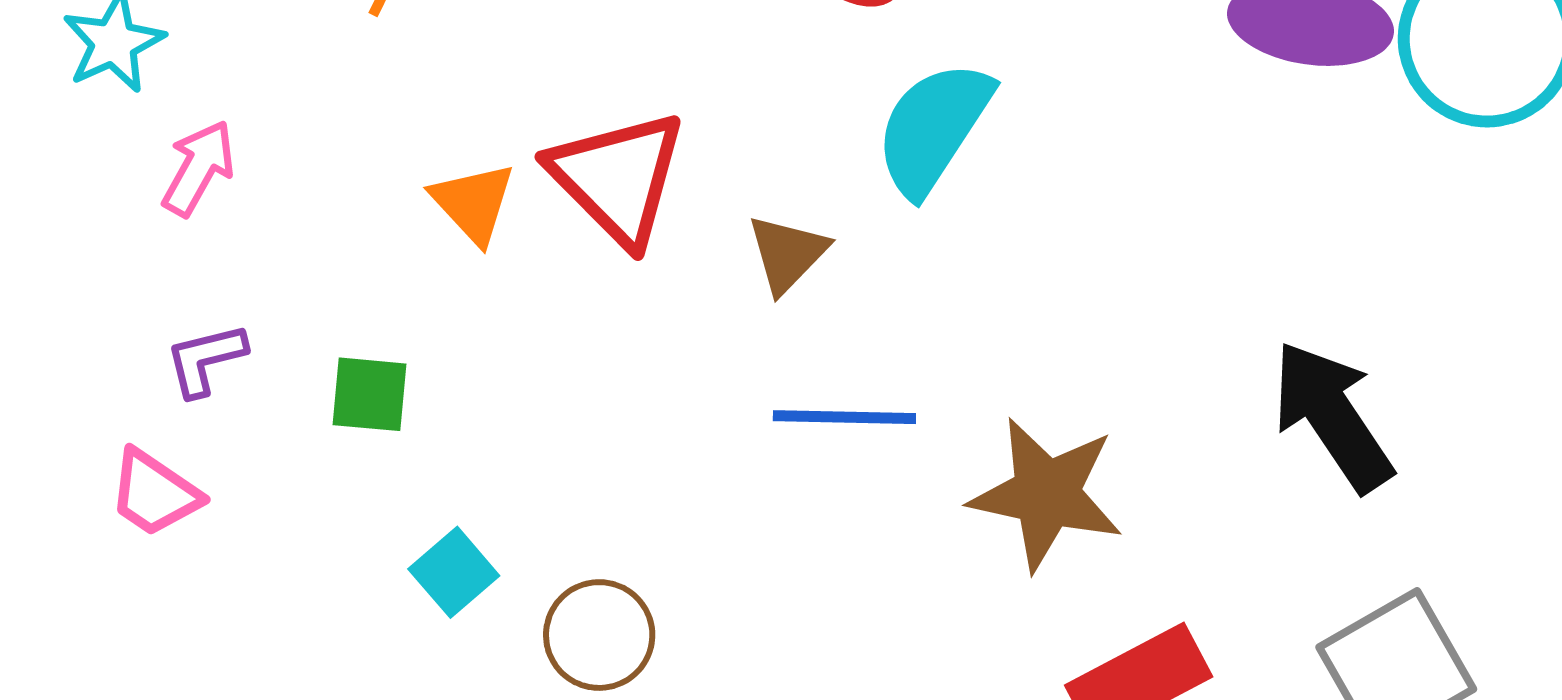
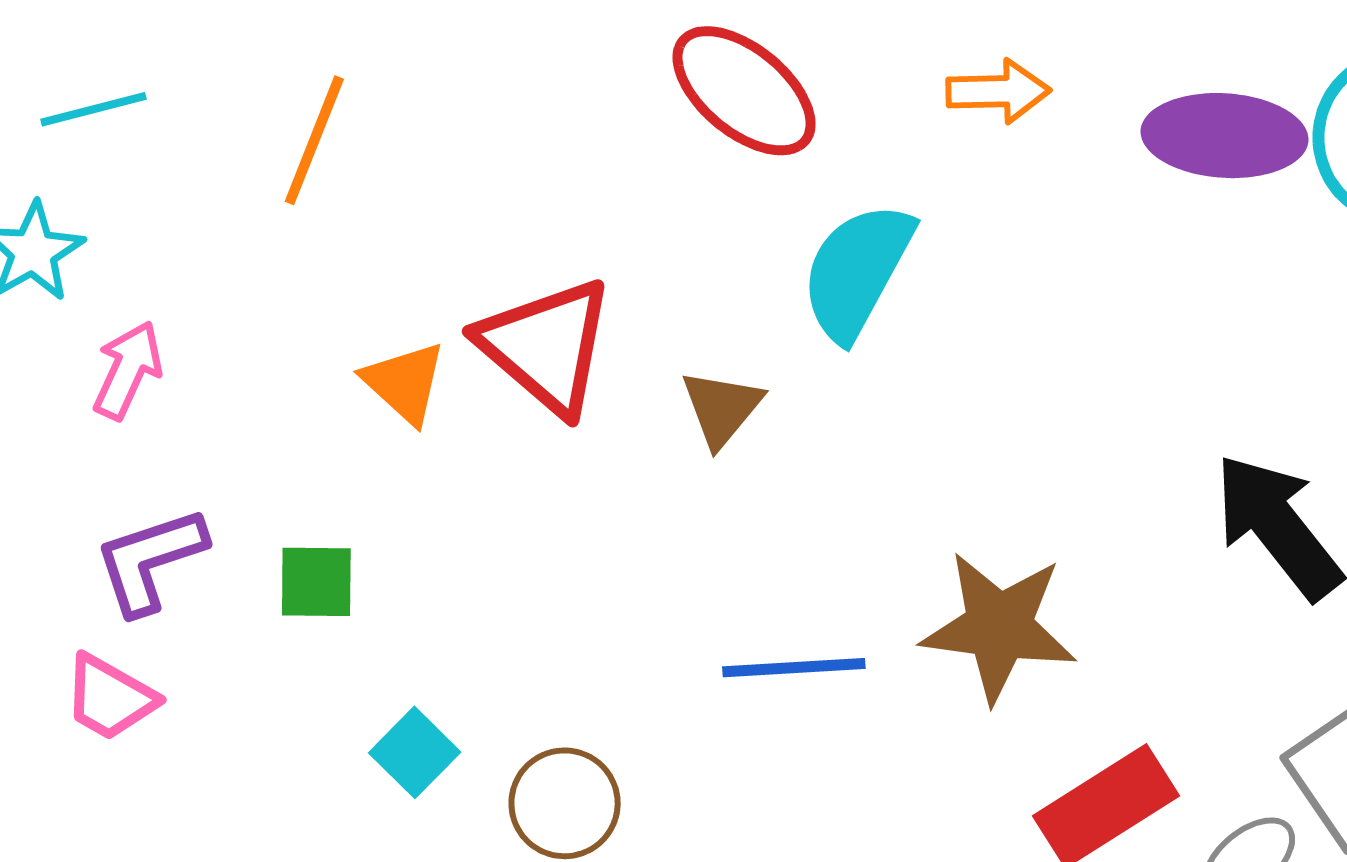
purple L-shape: (206, 360) -> (150, 560), size x1.4
blue line: (844, 417) -> (794, 668), moved

